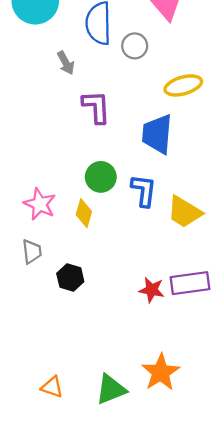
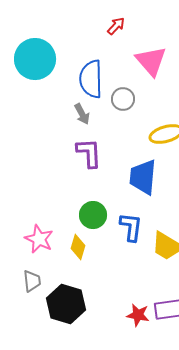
gray arrow: (66, 63) -> (82, 114), moved
black hexagon: (70, 277) -> (66, 304), size x1.6

